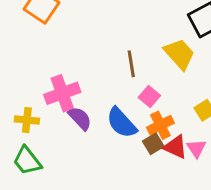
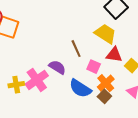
purple semicircle: (80, 118) -> (57, 67), moved
yellow cross: (27, 120) -> (16, 85), moved
red triangle: (175, 147) -> (114, 55), moved

